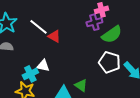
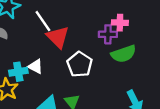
red triangle: (54, 36) -> (58, 37), size x1.5
white pentagon: (110, 62) -> (80, 64), moved

